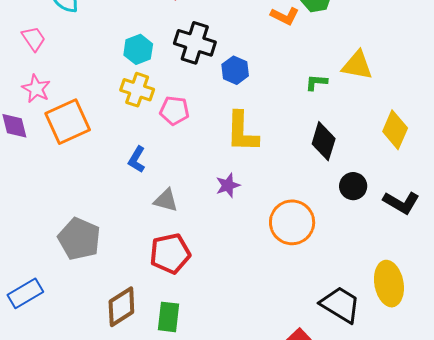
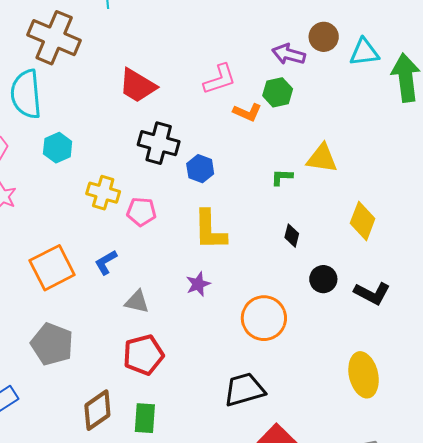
cyan hexagon: (138, 49) -> (58, 148), moved
orange square: (68, 122) -> (52, 268), moved
black diamond: (324, 141) -> (292, 236), size x0.6
blue L-shape: (137, 159) -> (106, 262), turned 32
black trapezoid: (340, 305) -> (244, 389), moved, turned -45

